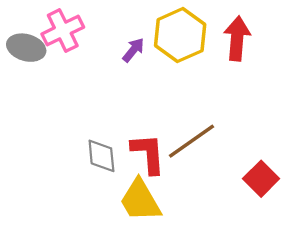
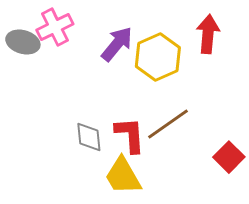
yellow hexagon: (180, 35) -> (158, 57), moved
purple arrow: (133, 50) -> (117, 44), size x1.6

